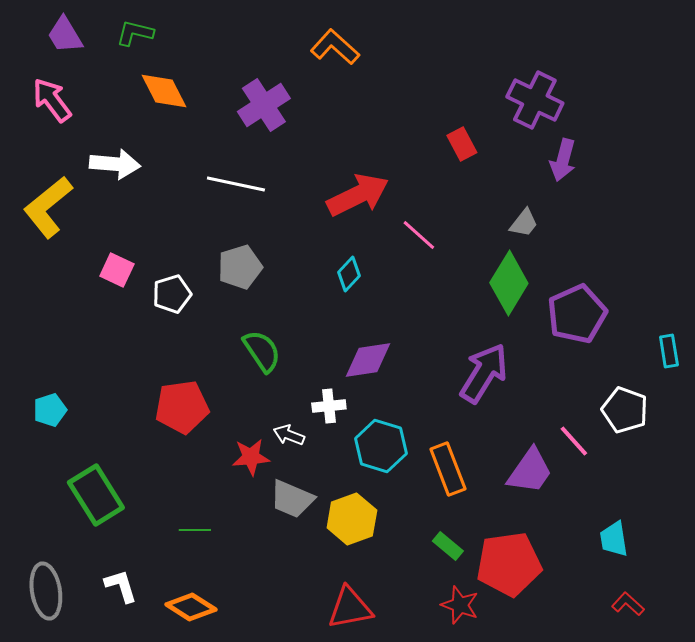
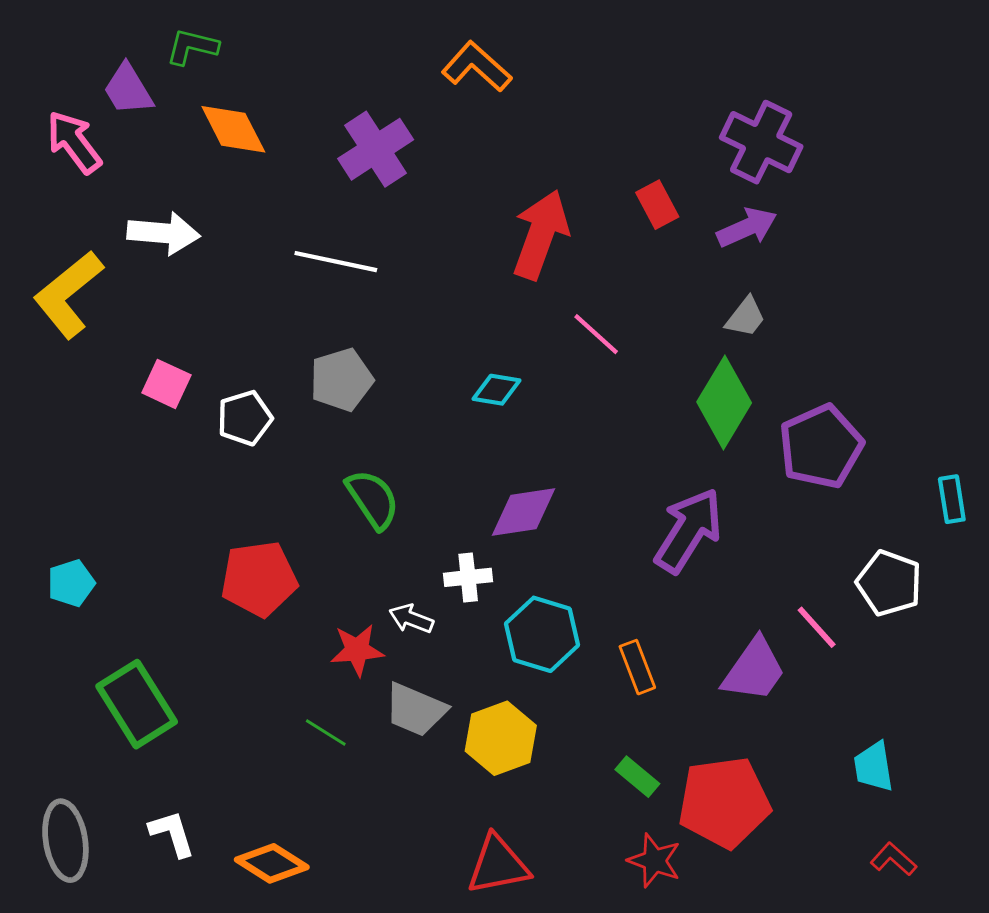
purple trapezoid: (65, 35) -> (128, 89), moved
purple arrow: (563, 160) -> (747, 227), moved, turned -129
red arrow: (358, 195) -> (541, 235), moved, turned -44
cyan diamond: (349, 274) -> (497, 390), turned 56
orange rectangle: (448, 469) -> (637, 667), size x0.7
green line: (195, 530) -> (326, 733), moved, turned 32

